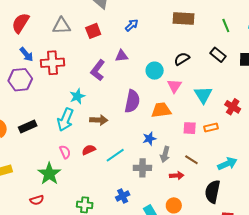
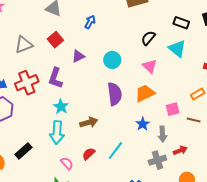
purple triangle: (121, 56) -> (78, 56), moved
purple L-shape: (98, 70) -> (55, 78), moved
cyan circle: (155, 71) -> (112, 60), moved
cyan triangle: (203, 95) -> (177, 49), moved
pink square: (190, 128) -> (173, 109), moved
brown line: (191, 160) -> (194, 120), moved
gray cross: (142, 168) -> (157, 160), moved

